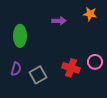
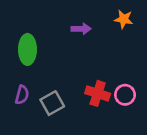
pink circle: (95, 62) -> (125, 95), moved

